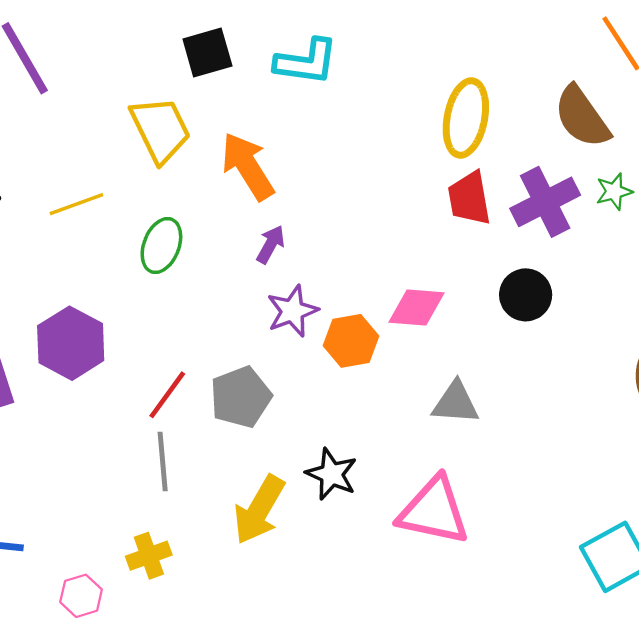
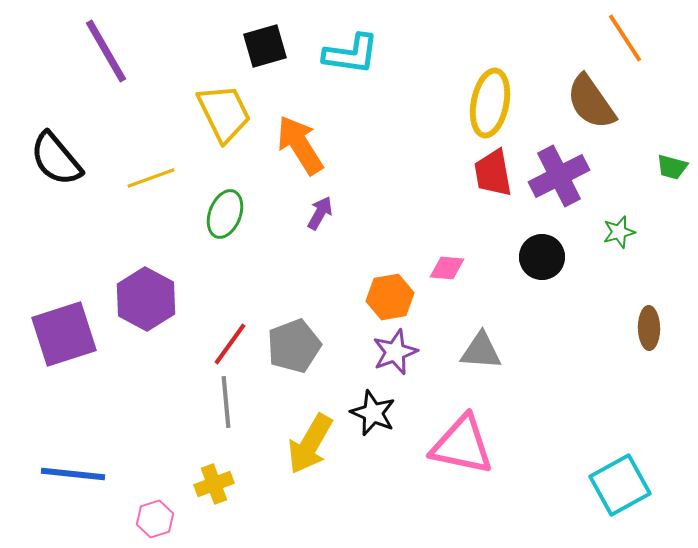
green star: (614, 192) -> (619, 232), moved
pink diamond: (416, 308) -> (447, 268), size x0.7
purple star: (292, 311) -> (395, 352), moved

